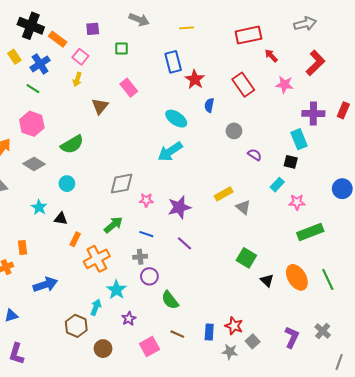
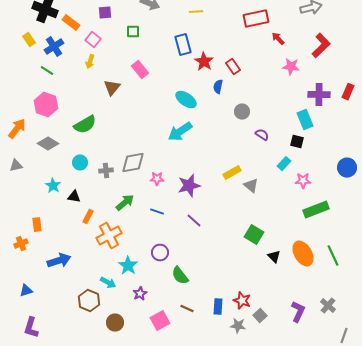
red rectangle: (243, 85) -> (233, 67), moved, size x0.7
gray cross: (140, 257) -> (106, 171), moved
cyan arrow: (96, 307) -> (108, 283), turned 98

